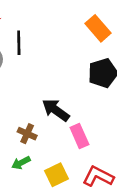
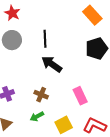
black line: (19, 43) -> (45, 39), moved
black arrow: (56, 110) -> (52, 64), moved

